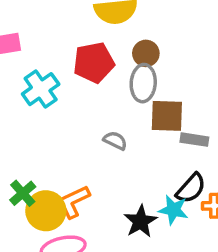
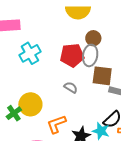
red pentagon: (94, 63) -> (72, 55), moved
orange L-shape: (74, 202) -> (56, 124), moved
yellow circle: (46, 211) -> (30, 104), moved

